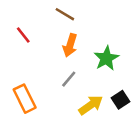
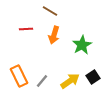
red line: (23, 35) -> (26, 29), moved, turned -56
gray line: (69, 79) -> (42, 81), moved

